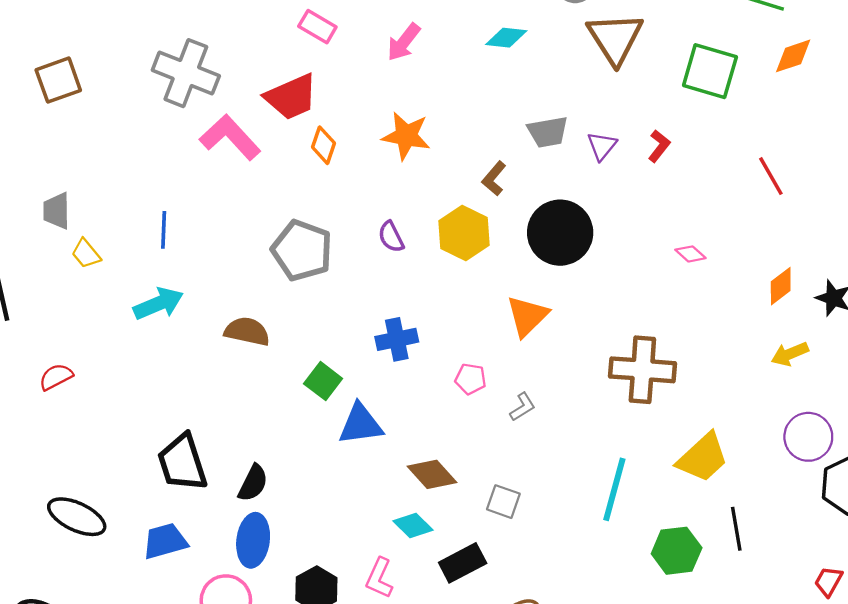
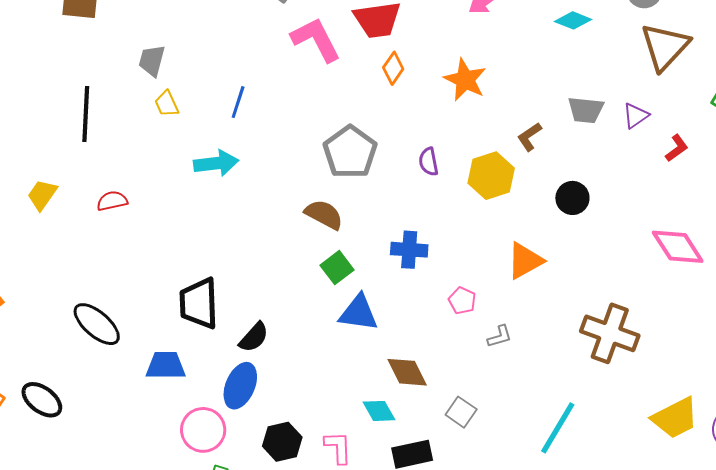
purple triangle: (602, 146) -> (636, 116), moved
black circle: (560, 233) -> (572, 198), size x0.6
pink diamond: (690, 254) -> (678, 247), size x2.0
brown semicircle: (247, 331) -> (324, 215), moved
yellow trapezoid: (703, 458) -> (675, 418), moved
pink L-shape: (379, 578) -> (338, 447), turned 138

